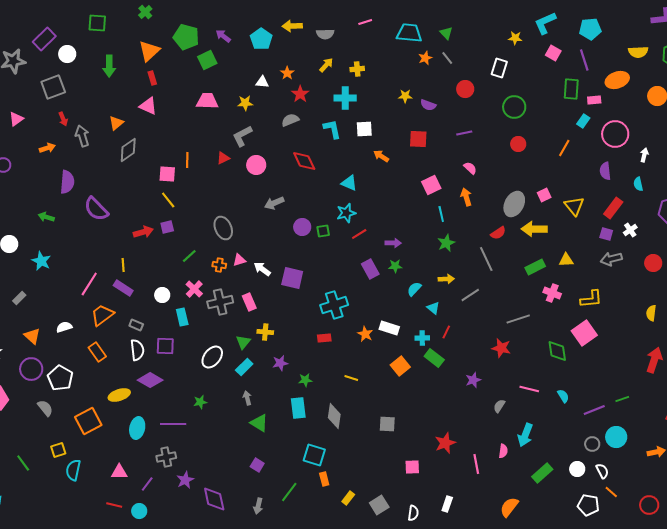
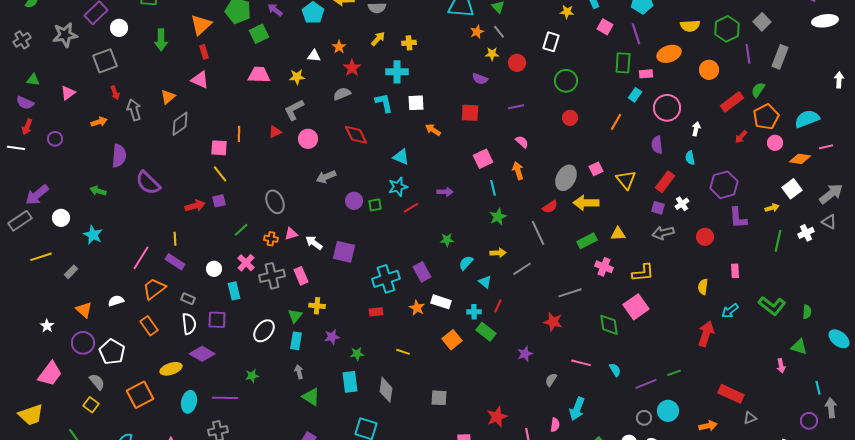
yellow star: (405, 96) -> (492, 54), moved
purple arrow: (393, 243) -> (445, 192), moved
purple rectangle: (370, 269) -> (422, 272), moved
cyan rectangle: (244, 367) -> (296, 341), turned -36
yellow square: (58, 450) -> (91, 405), moved, turned -35

